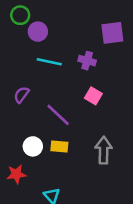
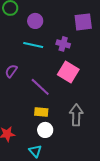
purple circle: (38, 32) -> (35, 21), moved
pink square: (93, 96) -> (68, 72), size x1.5
white circle: (33, 146) -> (45, 130), moved

